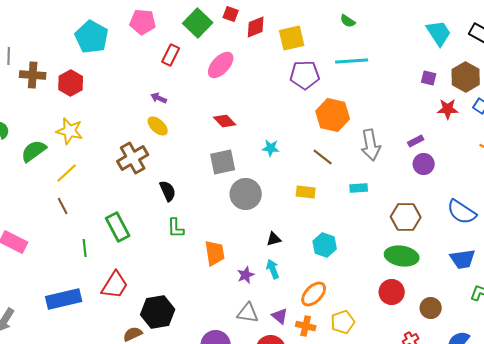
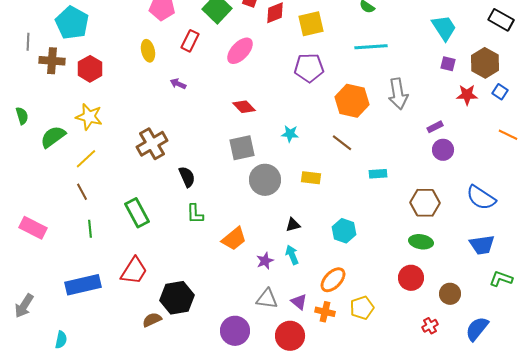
cyan trapezoid: (439, 33) -> (444, 28), moved
cyan pentagon: (92, 37) -> (72, 23), moved
purple pentagon: (305, 75) -> (309, 68), moved
yellow ellipse: (158, 126) -> (148, 51), moved, turned 35
gray arrow: (371, 145) -> (398, 94), moved
yellow rectangle: (306, 192) -> (311, 178), moved
green line: (85, 248) -> (90, 229), moved
orange trapezoid: (215, 253) -> (234, 239), turned 60
green ellipse: (402, 256) -> (421, 242), size x0.7

